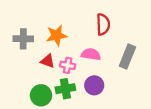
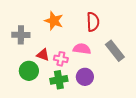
orange star: (57, 35) -> (54, 21), moved, turned 30
gray rectangle: (127, 57) -> (115, 51), turned -60
green circle: (41, 95) -> (29, 71), moved

